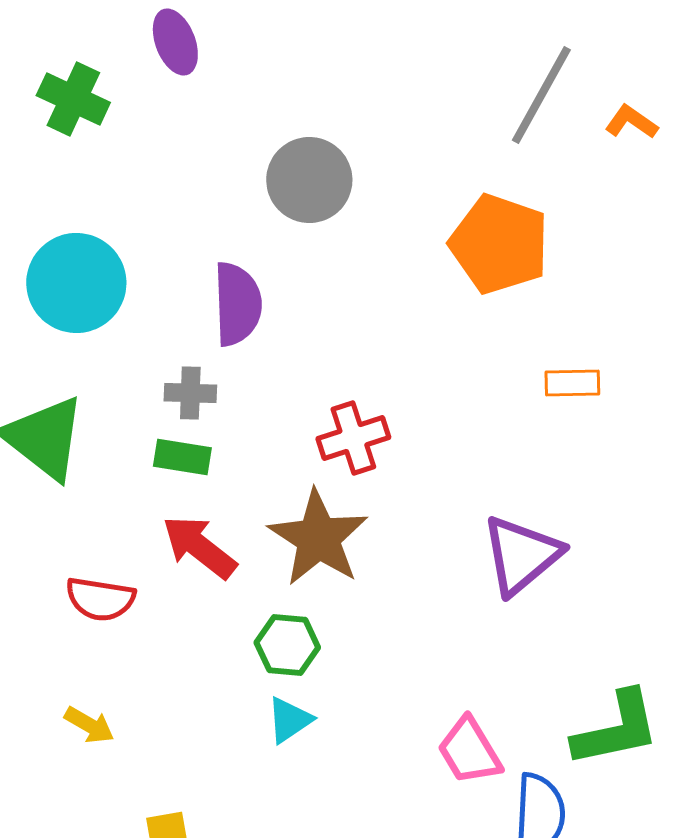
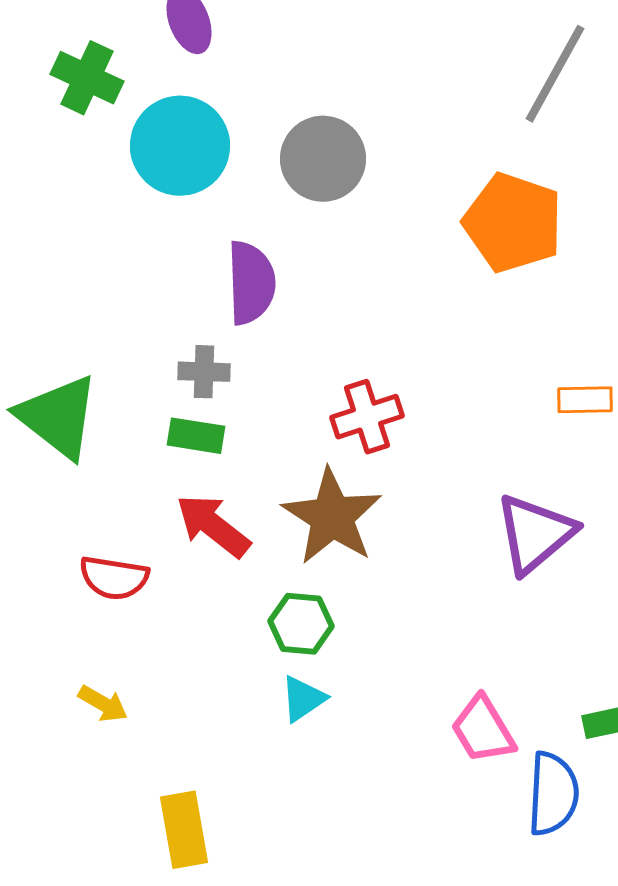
cyan circle: (76, 283) -> (180, 146), moved
orange rectangle: (572, 383) -> (585, 400), moved

